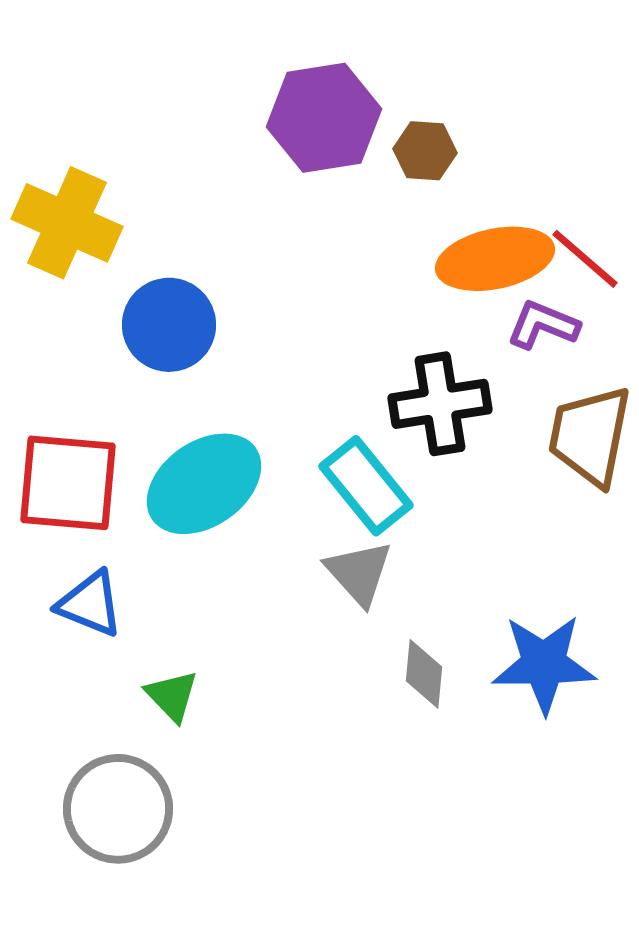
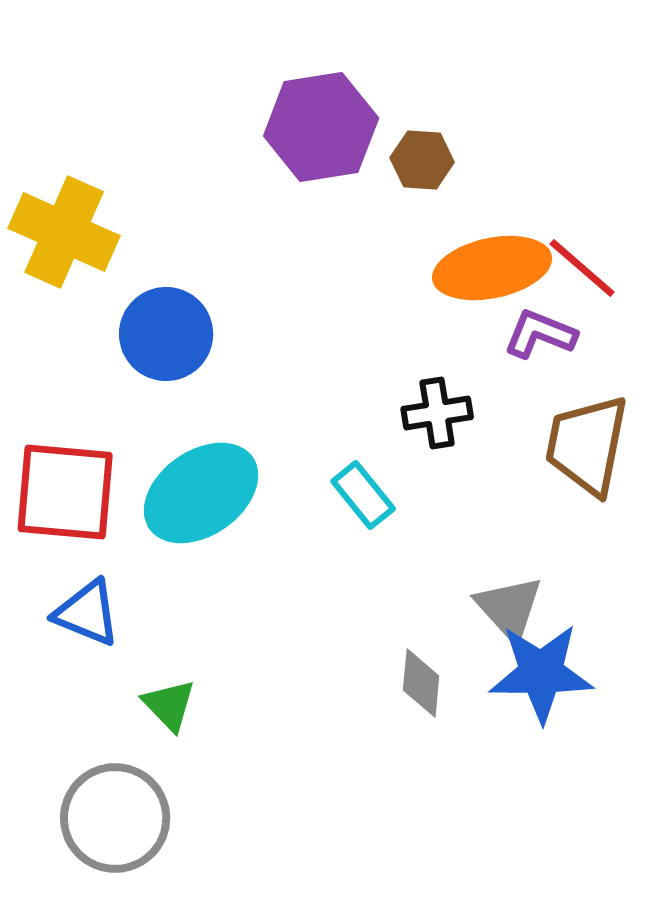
black cross: (440, 404) -> (437, 413), size x0.7
cyan rectangle: (366, 486) -> (363, 495), size x0.7
gray triangle: (359, 573) -> (509, 608), moved

